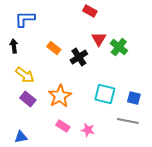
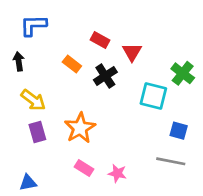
red rectangle: (90, 11) -> (100, 40), moved
green cross: (119, 47) -> (183, 73), moved
cyan square: (105, 94) -> (153, 96), moved
purple rectangle: (28, 99) -> (37, 132), turned 35

